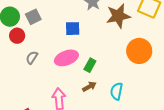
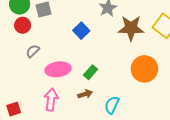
blue square: (73, 29) -> (81, 31), turned 35
pink ellipse: (66, 58) -> (58, 69), moved

